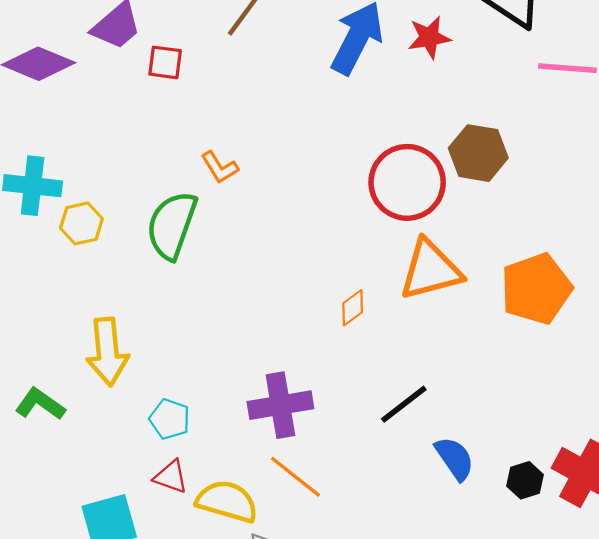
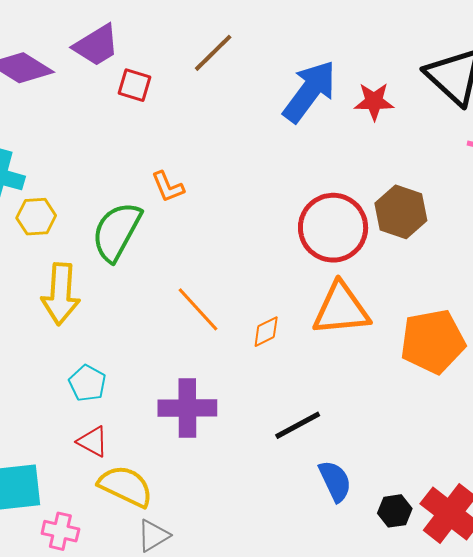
yellow arrow: (107, 352) -> (61, 294), moved
cyan pentagon: (170, 419) -> (87, 383), moved
red triangle: (171, 477) -> (93, 442), moved
orange line: (295, 477) -> (198, 309), moved

